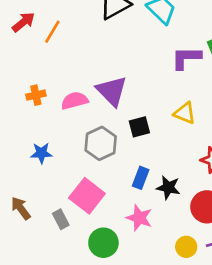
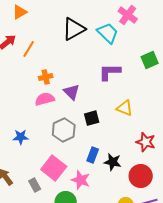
purple L-shape: (186, 58) -> (110, 72), moved
purple triangle: (112, 91) -> (72, 92), size x0.7
orange cross: (36, 95) -> (46, 77), moved
pink star: (139, 218) -> (81, 180), moved

